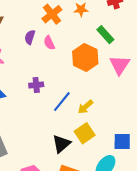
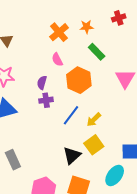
green rectangle: (105, 35) -> (97, 52), moved
purple semicircle: (30, 37) -> (42, 83), moved
orange hexagon: (85, 57) -> (79, 80), moved

